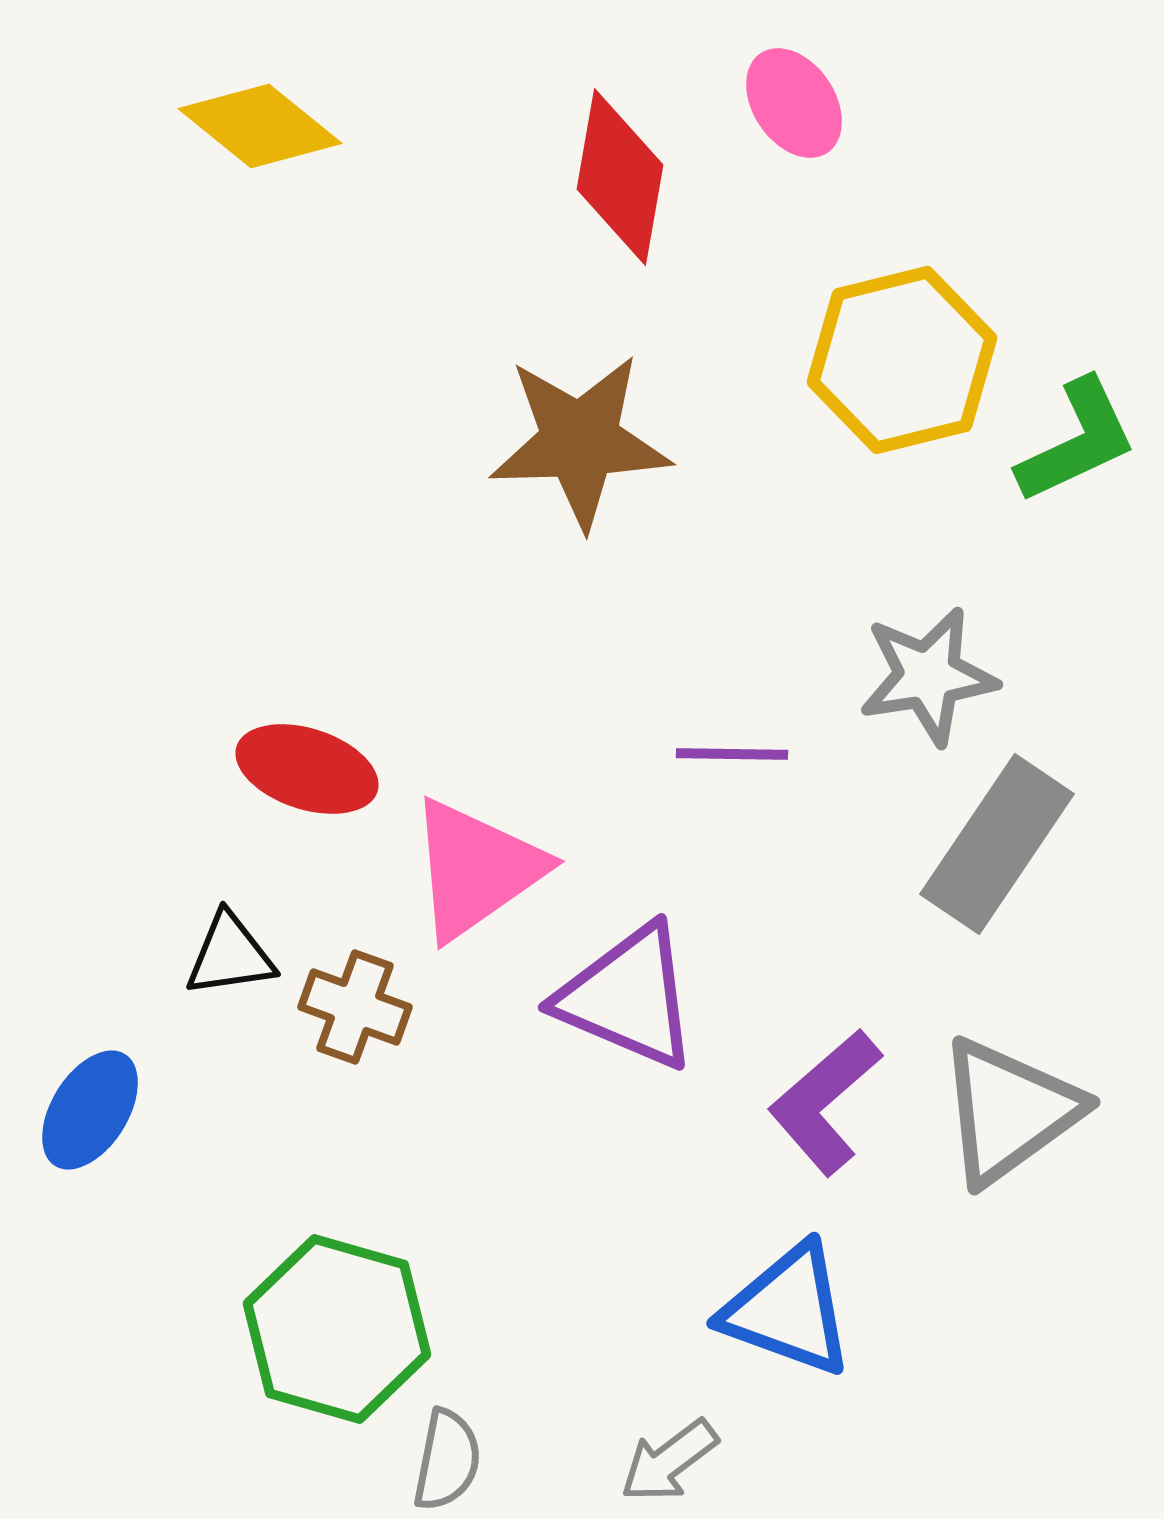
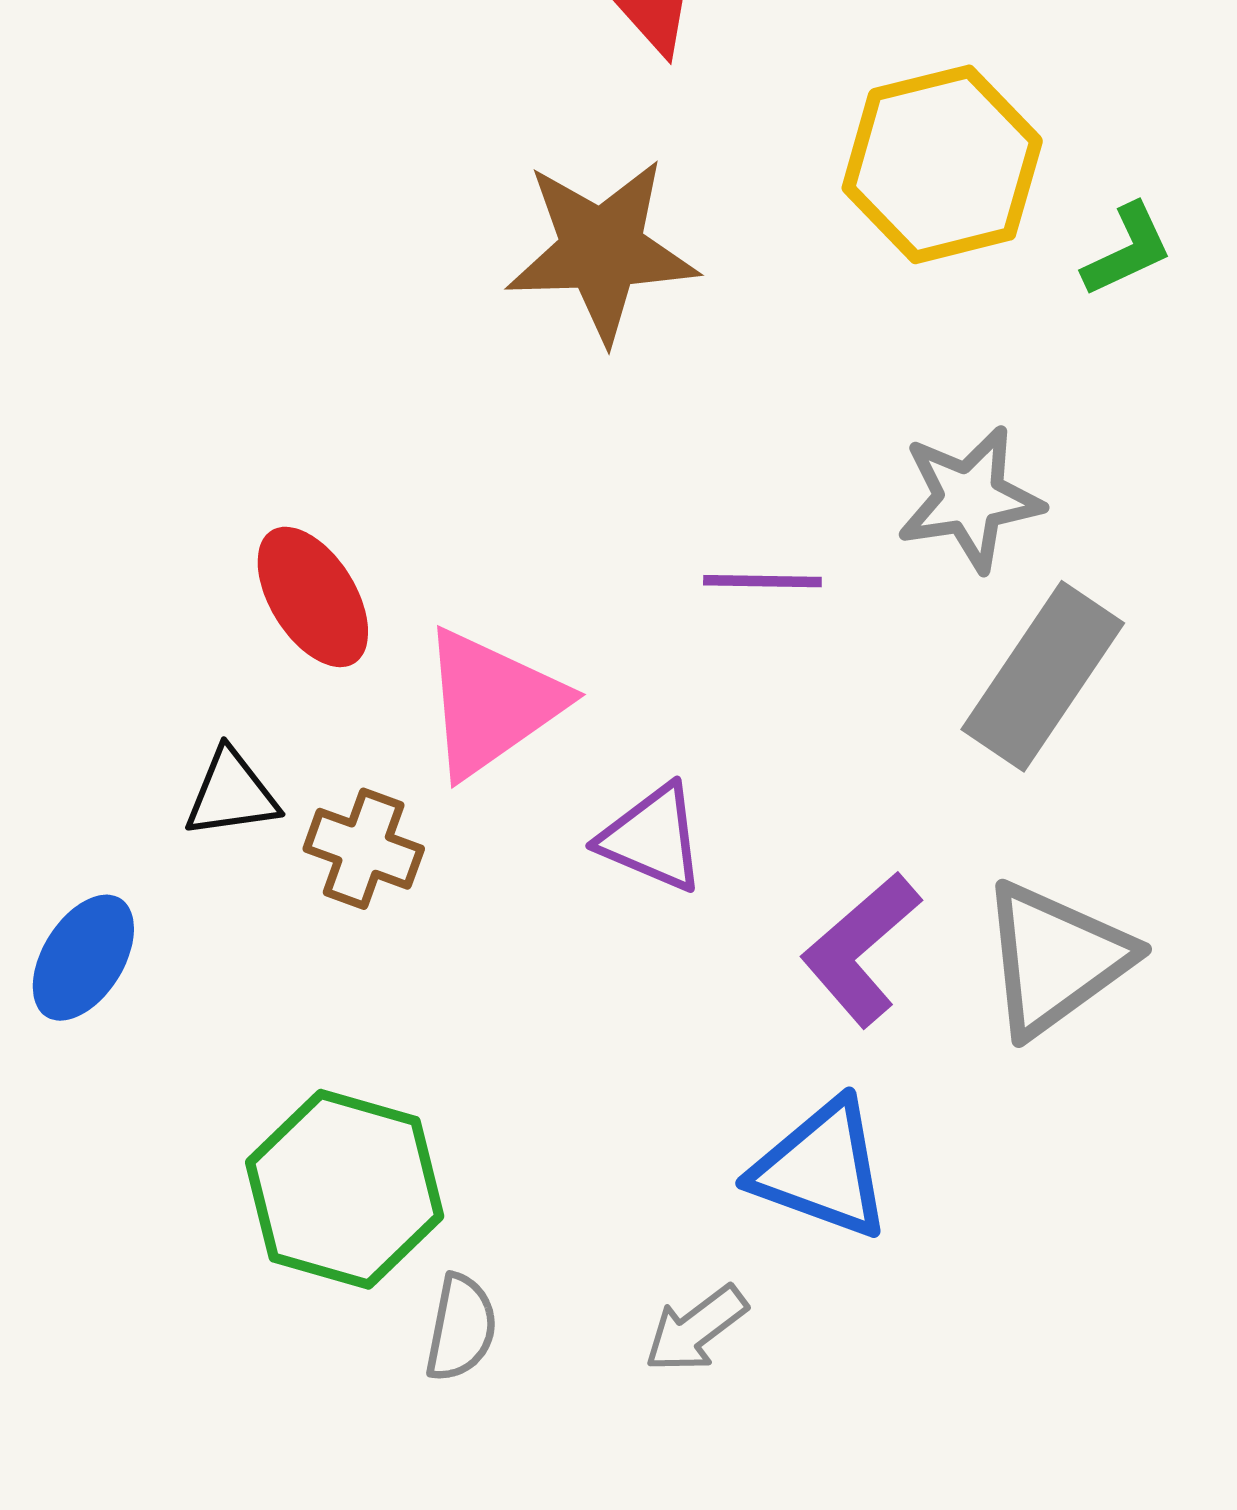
green L-shape: (1077, 441) -> (1127, 250), size x0.7
red ellipse: (307, 769) -> (313, 597), turned 40
purple triangle: (628, 997) -> (652, 838), size x0.7

